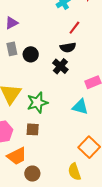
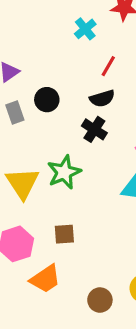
black circle: (31, 54) -> (47, 100), moved
green star: (37, 103) -> (64, 172), moved
brown circle: (32, 174) -> (100, 300), moved

